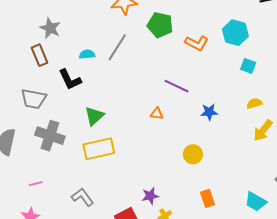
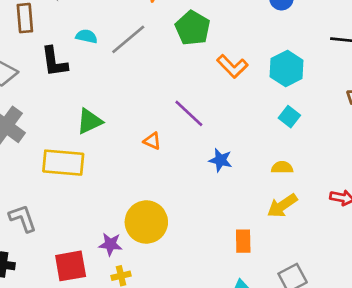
green triangle: (94, 116) -> (90, 121), moved
yellow circle: (193, 154) -> (146, 222), moved, size x1.6
orange rectangle: (207, 198) -> (243, 241), moved

